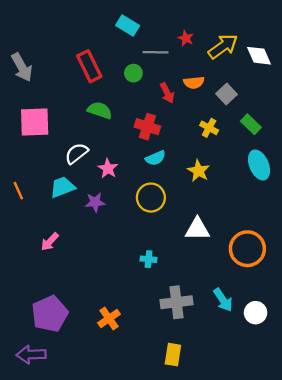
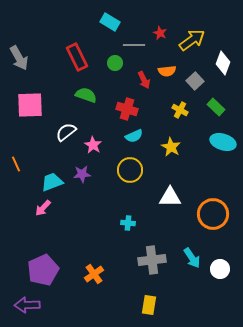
white diamond: (259, 56) -> (223, 63), moved, turned 45
cyan ellipse: (259, 165) -> (223, 142), turned -50
cyan trapezoid: (63, 187) -> (52, 182), moved

